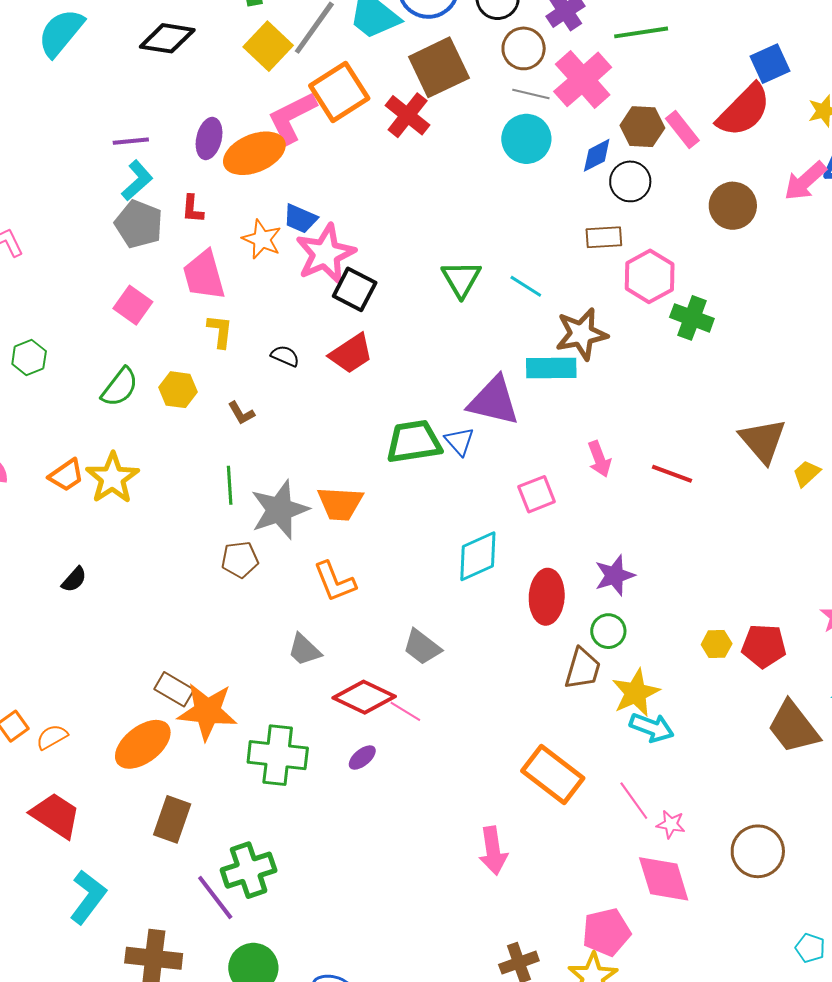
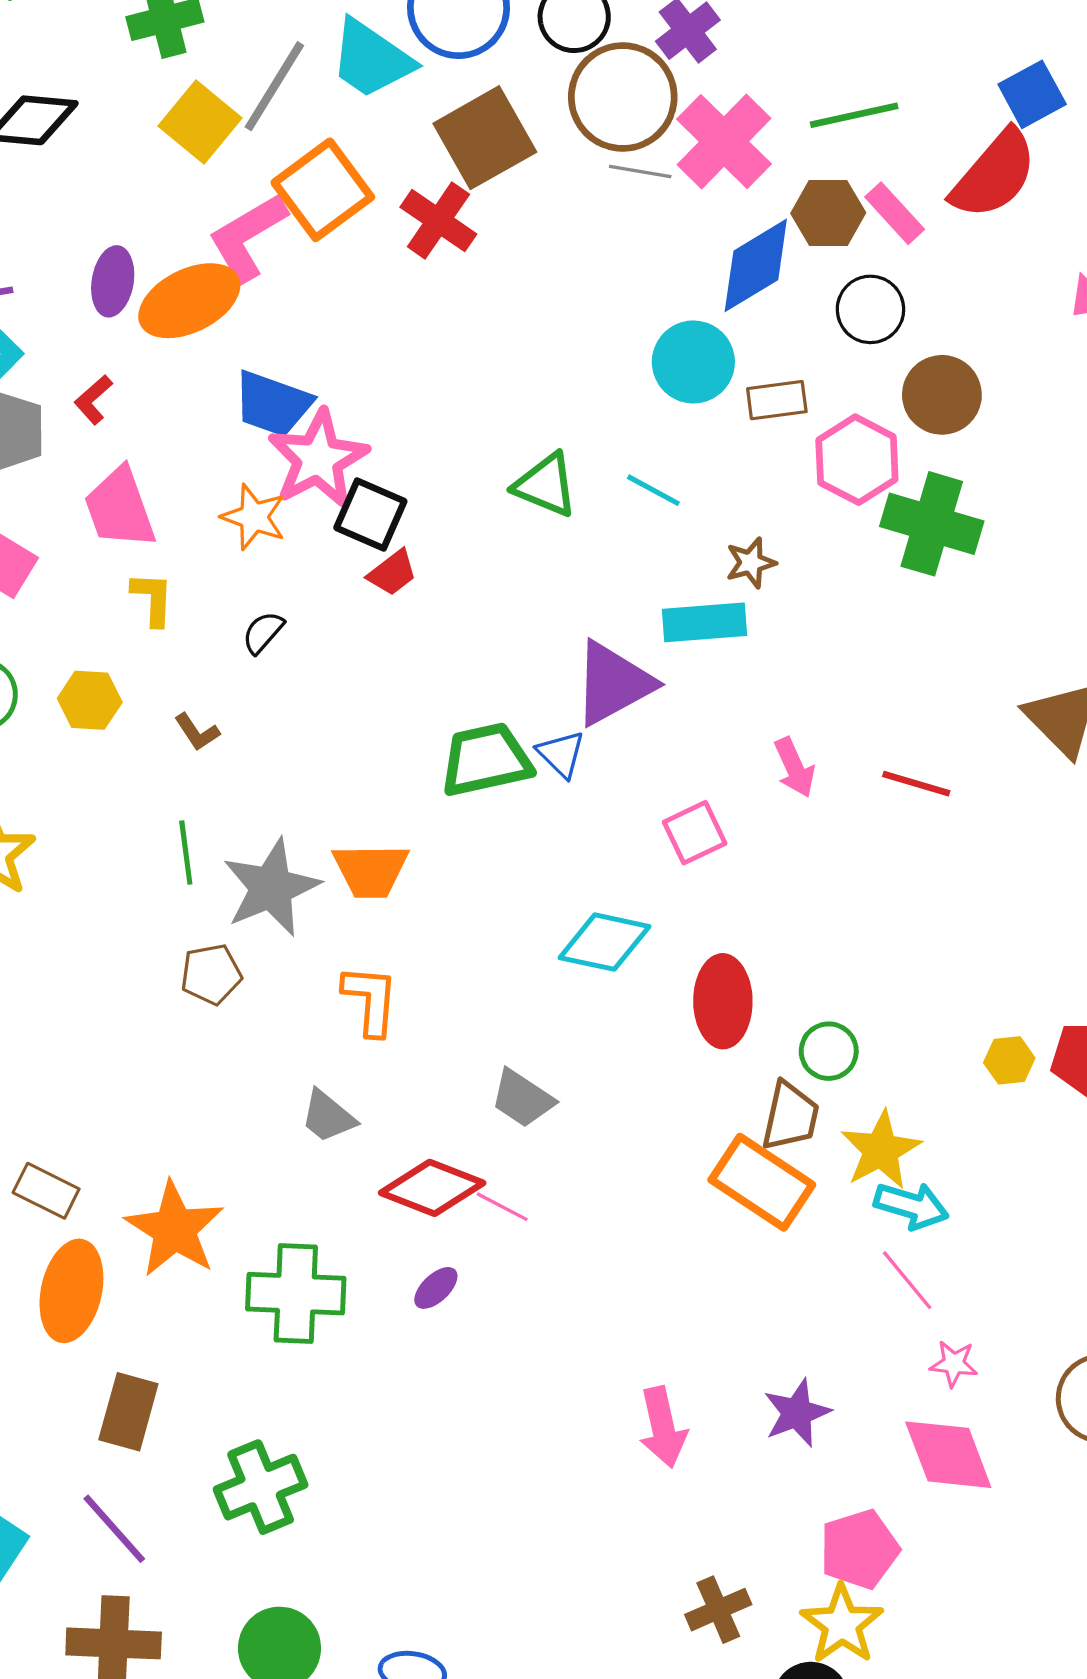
green line: (641, 32) -> (854, 115), moved
brown circle: (524, 48) -> (623, 97), size x1.5
cyan circle: (526, 139) -> (693, 362), moved
blue diamond: (597, 155) -> (756, 265), size x1.6
black circle: (630, 181) -> (870, 309), moved
brown circle: (733, 206) -> (942, 395), moved
red L-shape: (193, 209) -> (93, 400), turned 48
blue trapezoid: (300, 219) -> (273, 404), size x1.4
orange star: (262, 239) -> (254, 517), moved
green triangle: (461, 279) -> (546, 485), turned -33
green cross: (692, 318) -> (932, 524), size x1.4
brown star: (581, 334) -> (751, 563), size x0.6
red trapezoid: (351, 354) -> (392, 573), moved, size x0.7
black semicircle: (285, 356) -> (263, 632), turned -68
purple triangle: (494, 401) -> (613, 683), turned -38
cyan diamond: (478, 556) -> (604, 942), turned 40
purple star: (615, 575) -> (797, 1413), moved
orange L-shape: (335, 582) -> (370, 1000), turned -150
brown rectangle: (174, 689) -> (46, 1191), moved
orange star: (207, 711) -> (174, 1229), turned 30
orange ellipse: (143, 744) -> (71, 1291), turned -36
orange rectangle: (553, 775) -> (762, 1182), moved
pink line: (634, 801) -> (907, 1280), moved
purple line: (215, 898) -> (114, 1529), moved

